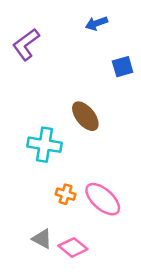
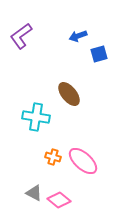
blue arrow: (97, 23) -> (78, 36), moved

